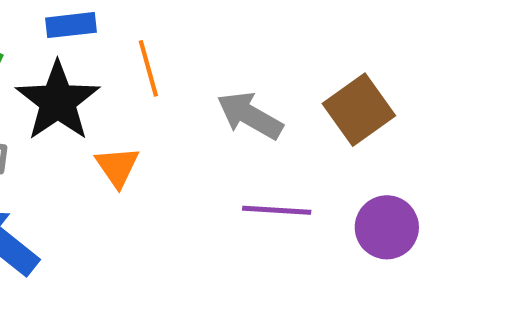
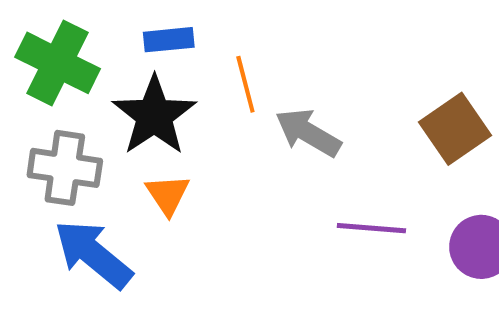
gray arrow: (250, 116) -> (308, 133), moved
orange triangle: (117, 167) -> (168, 195), moved

